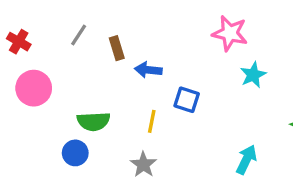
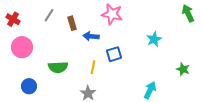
pink star: (230, 33) -> (112, 14), moved
blue square: (187, 100) -> (114, 54), turned -35
blue circle: (75, 153) -> (29, 86), moved

